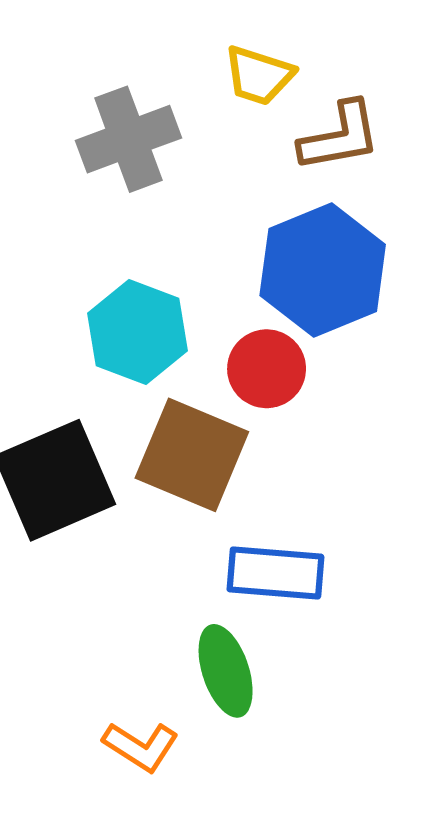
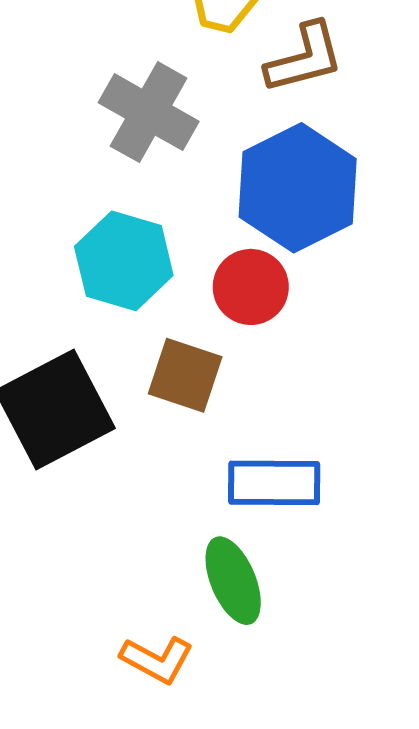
gray cross: (128, 139) -> (149, 112), moved, turned -36
brown square: (192, 455) -> (185, 375), size x0.7

